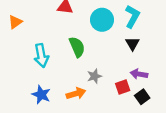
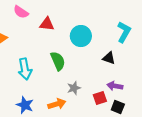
cyan L-shape: (132, 17) -> (124, 32), moved
black triangle: (132, 44) -> (109, 58), turned -40
black square: (142, 97) -> (118, 107), turned -32

